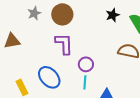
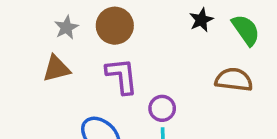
brown triangle: (12, 41) -> (56, 69), moved

